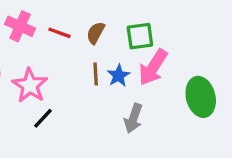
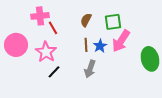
pink cross: (20, 26) -> (40, 16), turned -30
red line: (59, 33) -> (53, 28), moved, turned 40
gray arrow: (133, 118) -> (90, 69), moved

